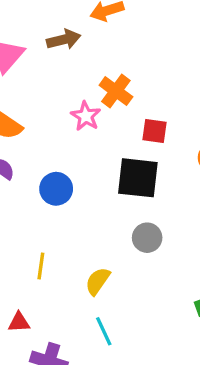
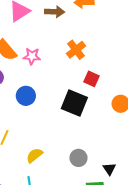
pink star: (86, 116) -> (32, 56), moved, turned 30
gray circle: (147, 238) -> (78, 158), moved

